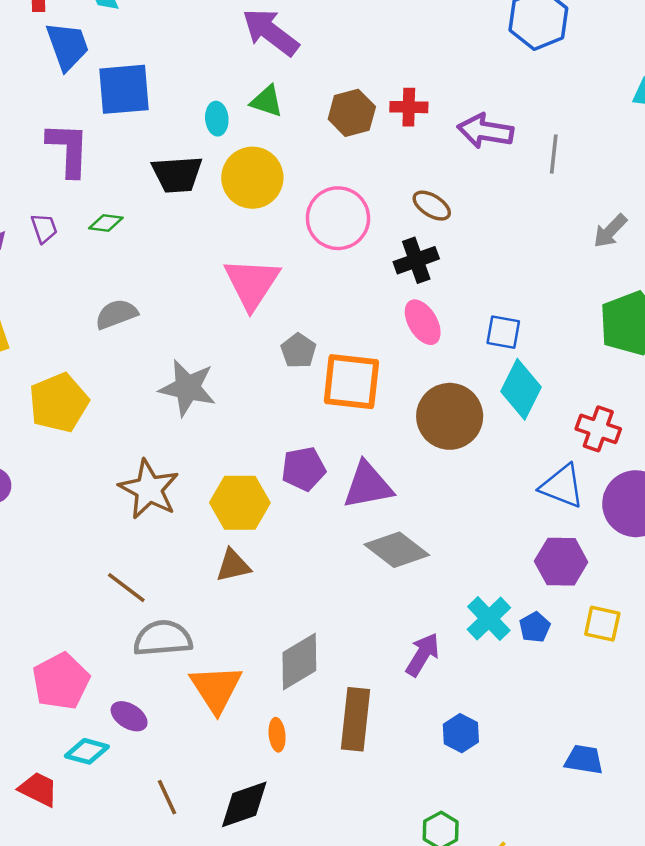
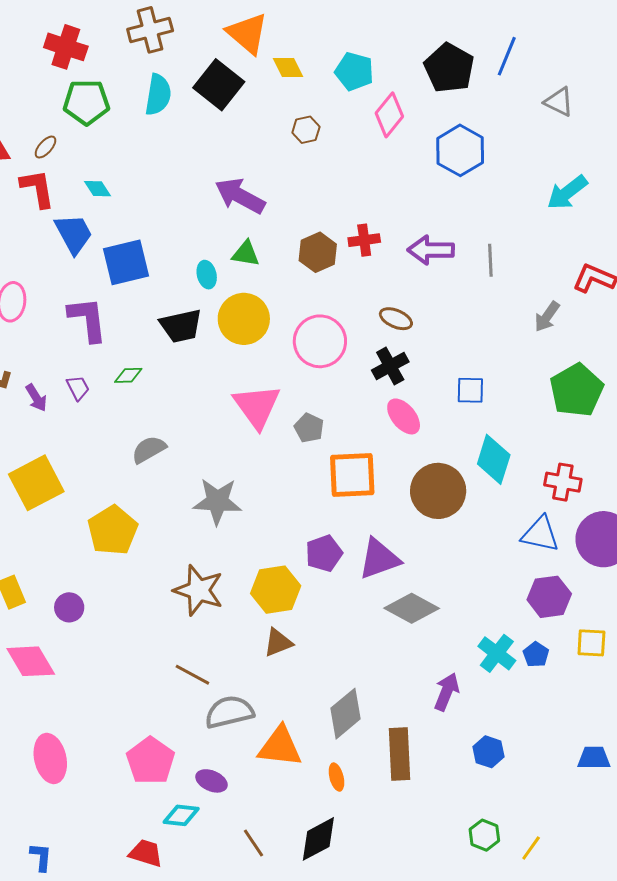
blue square: (503, 332) -> (470, 390), moved
gray pentagon: (298, 351) -> (309, 428), moved
orange triangle: (216, 689) -> (280, 747), turned -42

